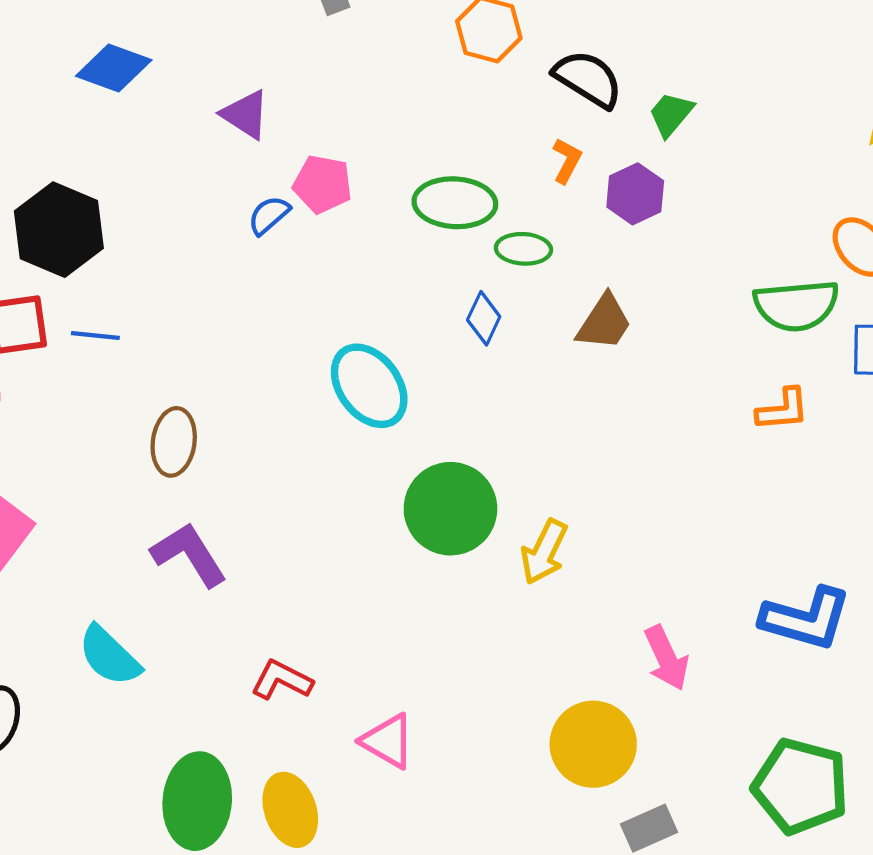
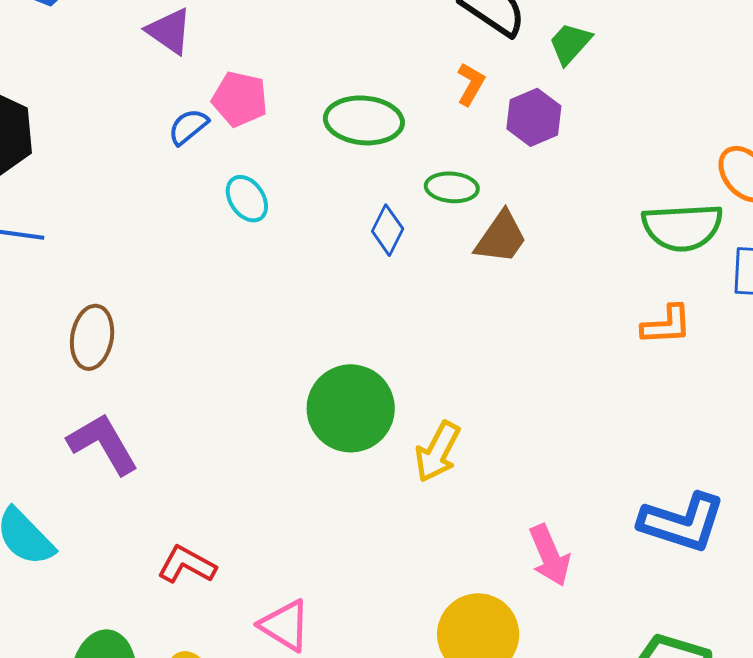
green ellipse: (523, 249) -> (452, 187), moved
cyan ellipse: (369, 386) -> (247, 199), moved, size x0.6

